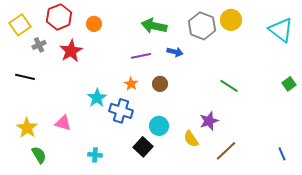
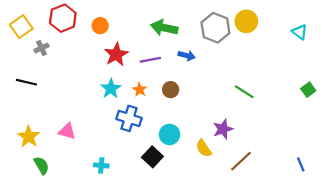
cyan triangle: (281, 30) -> (300, 32), size x0.6
red star: (71, 51) -> (116, 54), moved
cyan star: (97, 98) -> (111, 89), moved

